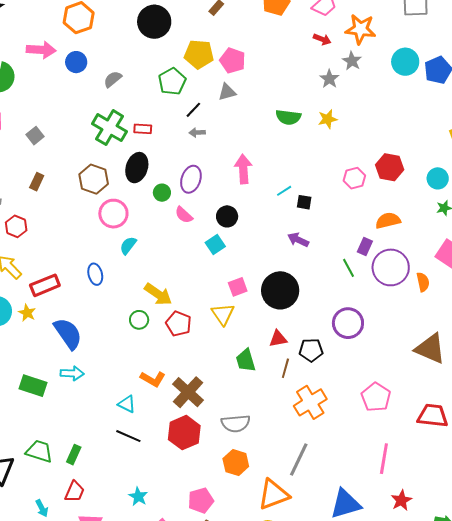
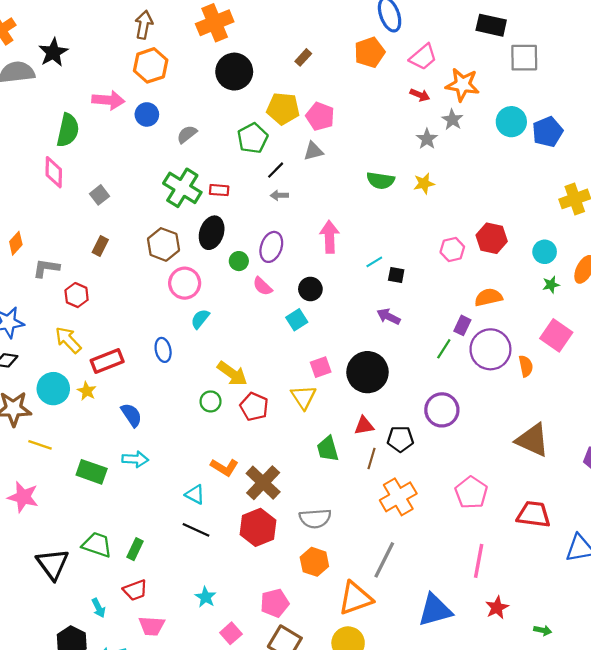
green line: (349, 268) -> (444, 349), turned 60
blue semicircle: (68, 334) -> (131, 415), size x0.7
red trapezoid: (75, 492) -> (135, 590), turned 45

